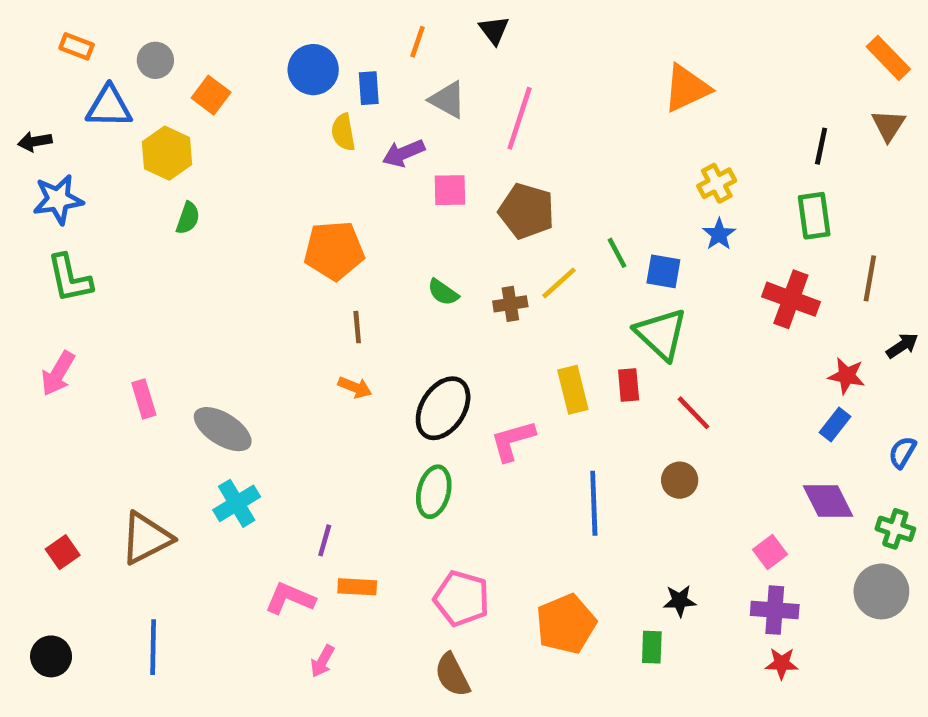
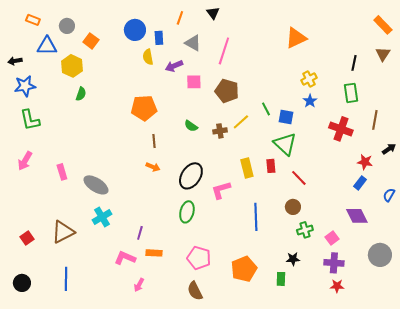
green cross: (895, 529) -> (305, 230), moved, turned -35

